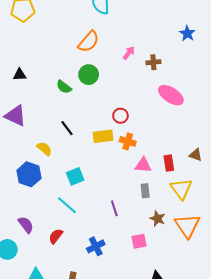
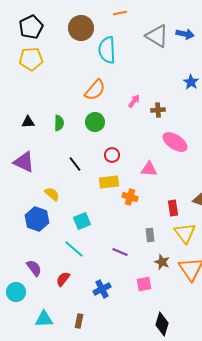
green semicircle: (64, 87) -> (59, 123), moved, turned -126
red circle: (120, 116) -> (112, 155), moved
black line: (67, 128) -> (75, 164), moved
orange cross: (128, 141) -> (130, 197), moved
pink triangle: (143, 165) -> (149, 169), moved
purple line: (114, 208) -> (120, 252), turned -49

